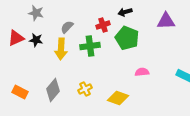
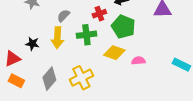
red triangle: (16, 38) -> (12, 59), moved
black star: (36, 40) -> (32, 44), moved
yellow cross: (85, 89) -> (81, 78), size x1.6
yellow diamond: (118, 98) -> (114, 53), moved

